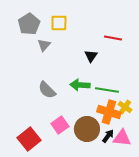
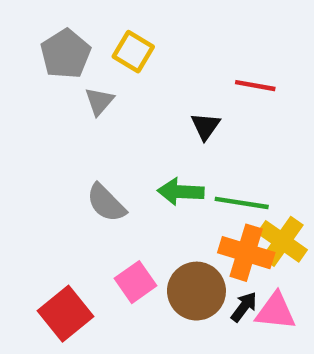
yellow square: (59, 23) -> (133, 52), turned 30
yellow cross: (125, 107) -> (282, 241), size x1.5

